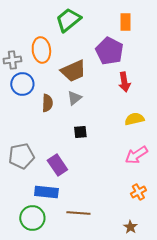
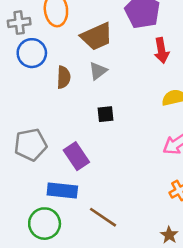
brown line: (78, 213) -> (103, 217), turned 30

